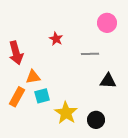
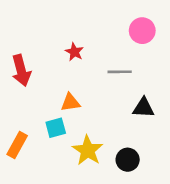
orange triangle: (33, 77) -> (70, 102), moved
orange rectangle: (17, 97) -> (17, 145), moved

